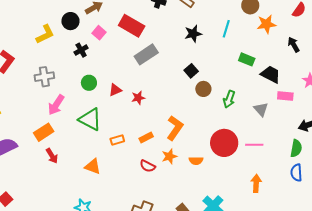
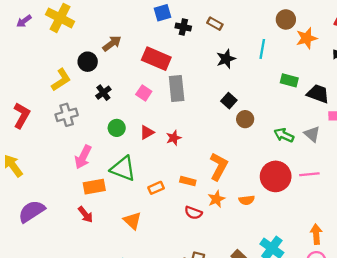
pink square: (99, 33) -> (144, 93), moved
gray rectangle: (146, 54) -> (177, 89), turned -55
gray cross: (44, 77) -> (67, 115), moved
green arrow: (229, 99) -> (284, 135), moved, turned 102
orange rectangle: (44, 132) -> (94, 187), moved, turned 30
orange rectangle: (146, 137) -> (188, 181), turned 48
orange triangle: (93, 166) -> (132, 221), turned 30
orange arrow: (256, 183) -> (316, 234), moved

